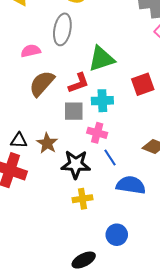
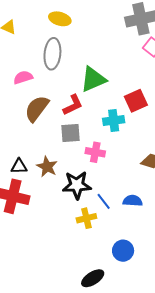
cyan cross: (102, 101) -> (114, 120), moved
blue line: (110, 158) -> (104, 201), moved
blue semicircle: (131, 185) -> (133, 201), size x0.7

